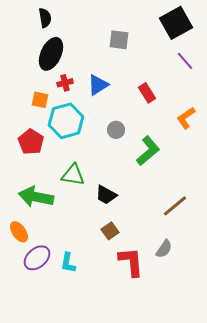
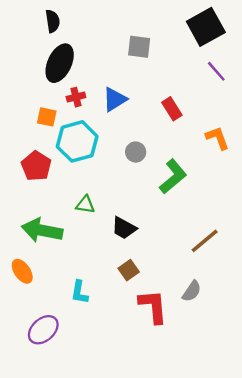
orange L-shape: (186, 118) -> (217, 138), turned 105
green triangle: (73, 175) -> (85, 205), size x0.7
purple ellipse: (37, 258) -> (43, 330), moved
cyan L-shape: (68, 263) -> (79, 292), moved

